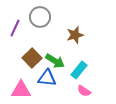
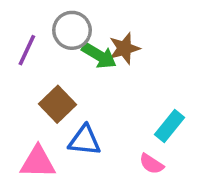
brown star: (75, 35) -> (124, 48), moved
green arrow: (55, 61) -> (99, 56), moved
cyan rectangle: (79, 70) -> (169, 126), moved

